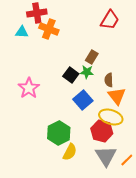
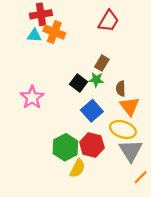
red trapezoid: (110, 20) -> (109, 21), moved
cyan triangle: (22, 32) -> (34, 35), moved
red hexagon: (102, 131) -> (92, 145), moved
gray triangle: (106, 156) -> (131, 151), moved

